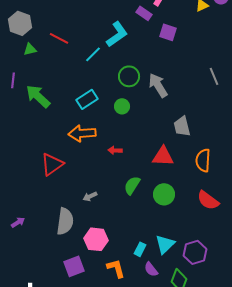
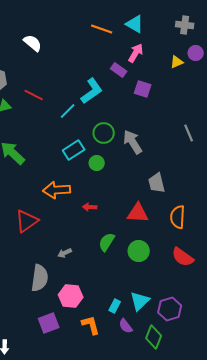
cyan rectangle: (87, 99) -> (74, 150), moved

